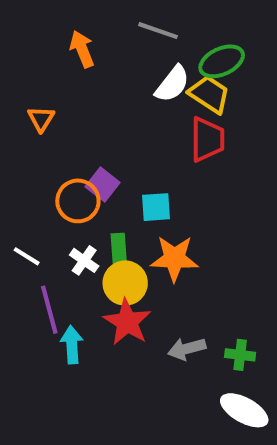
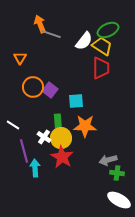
gray line: (158, 31) -> (51, 34), moved
orange circle: (78, 201) -> (33, 87), moved
white cross: (84, 260) -> (44, 137), moved
gray arrow: (187, 349) -> (108, 160), moved

